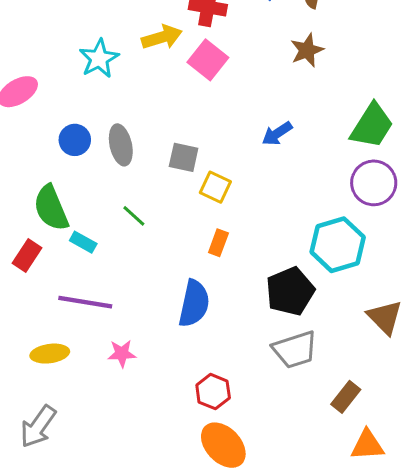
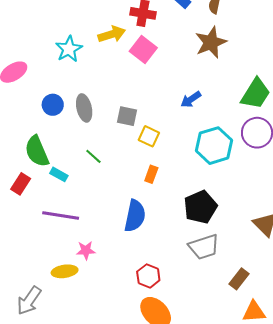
brown star: (307, 50) -> (211, 42), size x1.4
cyan hexagon: (338, 245) -> (214, 146), moved
yellow ellipse: (50, 354) -> (65, 271), moved

